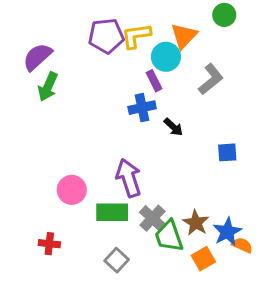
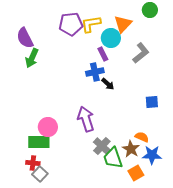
purple semicircle: (37, 57) -> (25, 38), turned -75
black arrow: (173, 127) -> (108, 84), moved
green rectangle: (112, 212) -> (39, 142), moved
blue star: (227, 232) -> (152, 155), turned 30
orange semicircle: (242, 245) -> (142, 137), moved
gray square: (117, 260) -> (40, 174), moved

